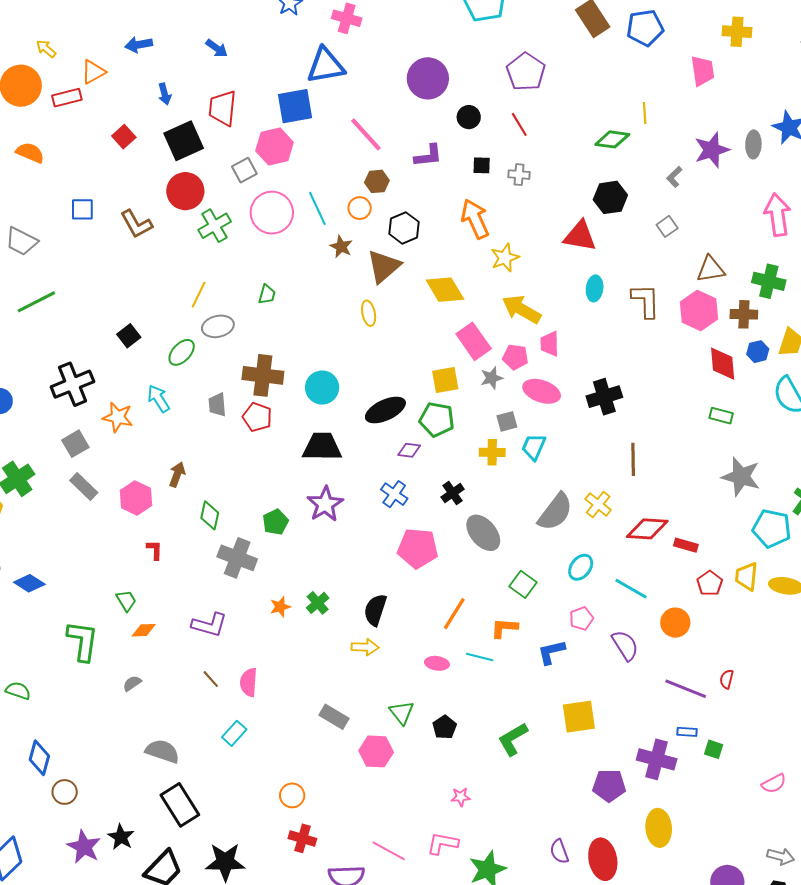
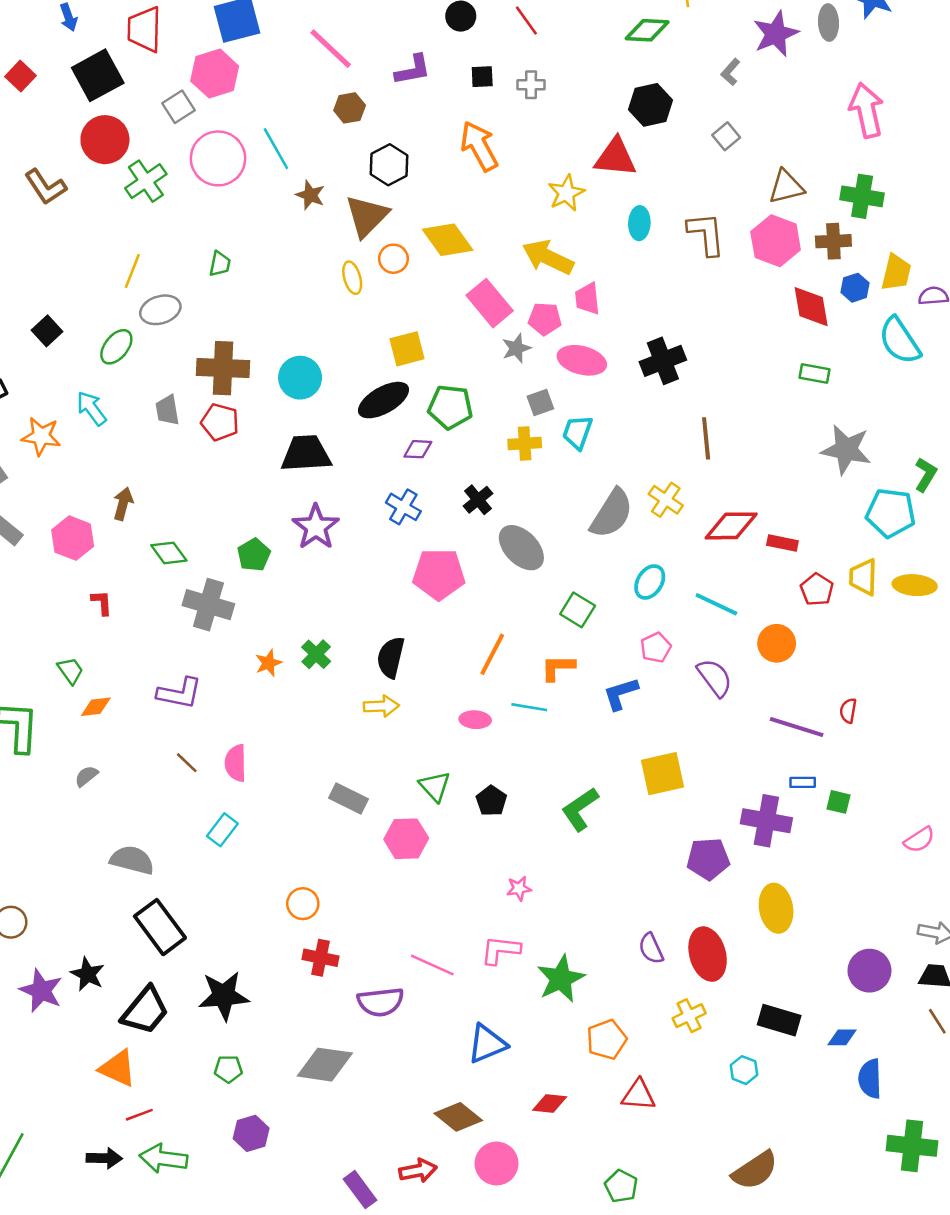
orange circle: (360, 208) -> (393, 259), moved
yellow star: (505, 258) -> (566, 193), moved
yellow square: (445, 380) -> (407, 349), moved
green diamond: (210, 515) -> (169, 553), turned -44

